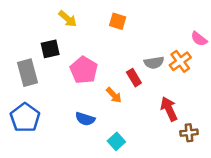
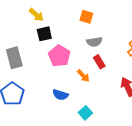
yellow arrow: (68, 19) -> (36, 15), moved
black square: (50, 49) -> (44, 34), moved
gray semicircle: (154, 63) -> (94, 42), moved

